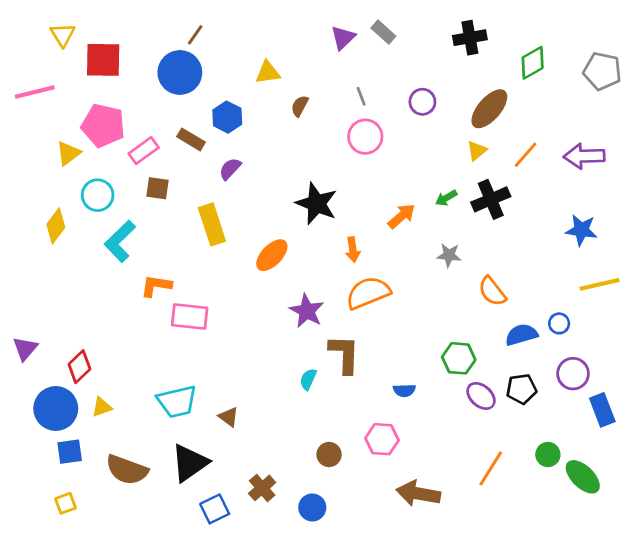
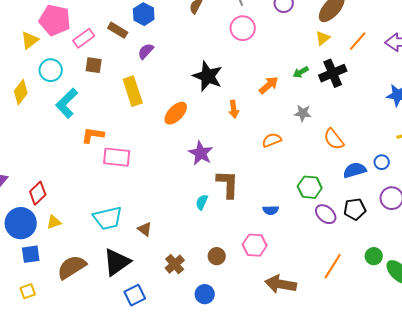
orange semicircle: (368, 293) -> (272, 140), moved, size x0.6
brown semicircle: (127, 470) -> (72, 267), turned 128
brown cross: (262, 488) -> (175, 264), moved

